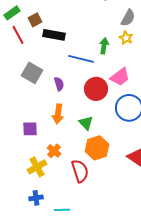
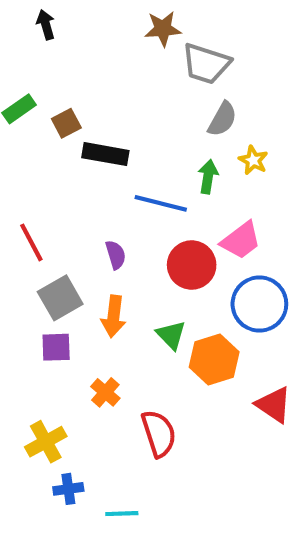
gray semicircle: (128, 18) -> (222, 119), moved
red line: (18, 35) -> (31, 242), moved
gray square: (32, 73) -> (60, 298), moved, turned 30
orange hexagon: (97, 148) -> (214, 359), moved
yellow cross: (37, 167) -> (46, 442), moved

